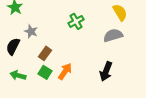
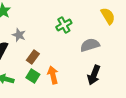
gray semicircle: (113, 35) -> (90, 45), moved
orange arrow: (65, 71) -> (53, 75), turned -48

